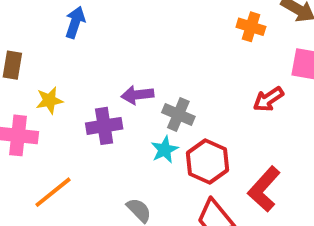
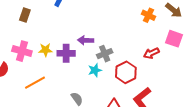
yellow star: (49, 100) -> (45, 50), moved
gray cross: (178, 115) -> (105, 54), turned 35
red hexagon: (208, 162) -> (126, 72), moved

